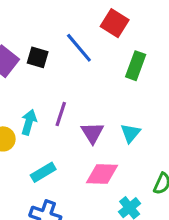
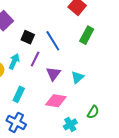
blue line: (79, 48) -> (53, 41), moved
black square: (38, 57) -> (28, 37), moved
cyan rectangle: (43, 172) -> (19, 94), turned -42

